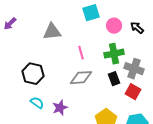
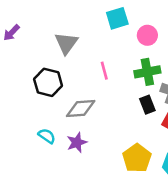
gray triangle: (52, 32) -> (66, 43), turned -48
black hexagon: (33, 74) -> (48, 82), moved
gray diamond: (81, 78) -> (81, 109), moved

